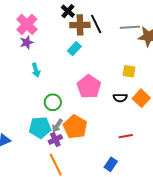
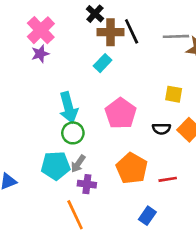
cyan arrow: (36, 70) -> (68, 108), moved, size x1.6
orange pentagon: (75, 127) -> (132, 168), moved
purple cross: (55, 140) -> (87, 184), moved, turned 32

